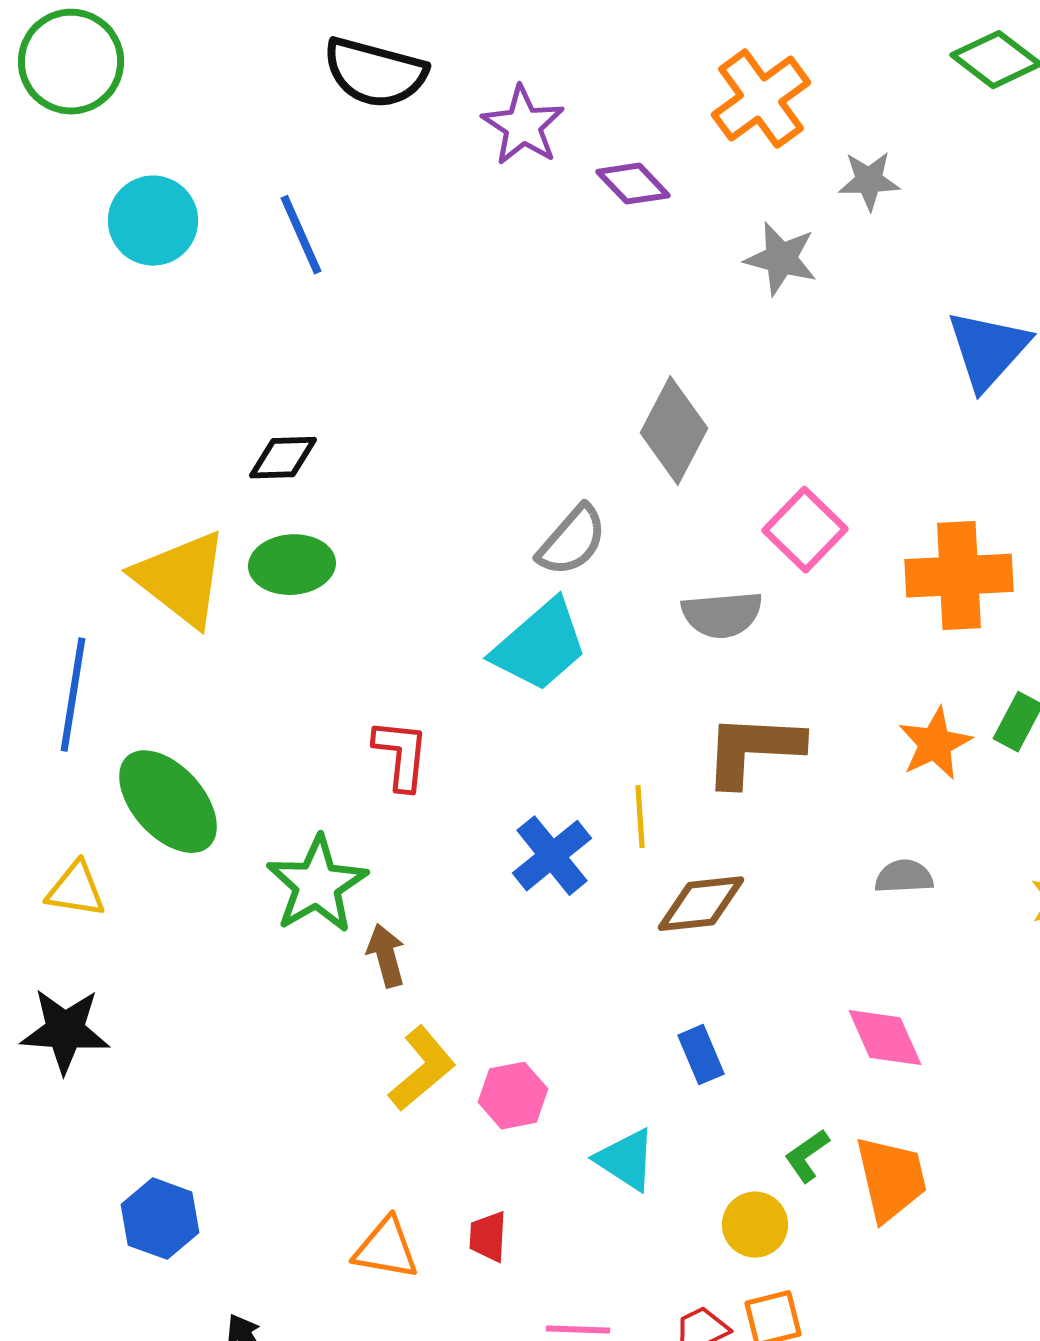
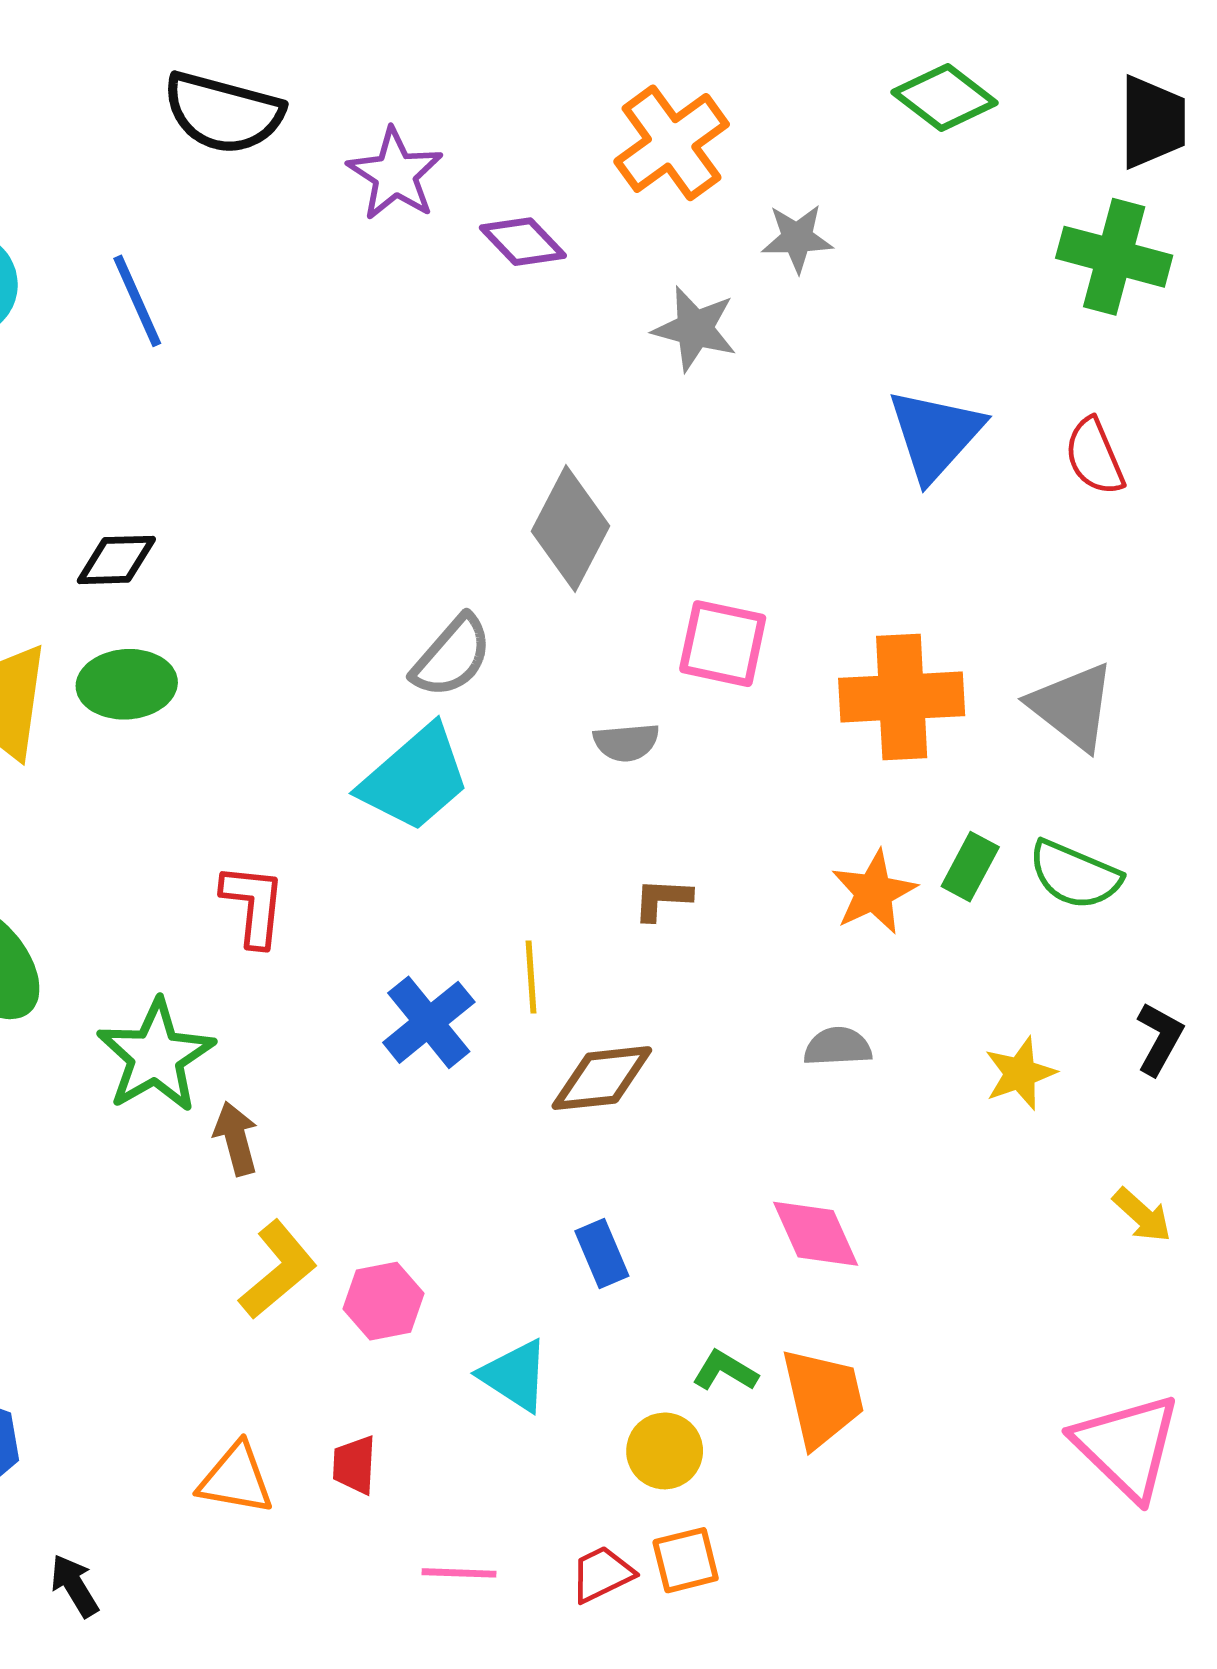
pink square: (805, 530) -> (723, 644), turned -32
gray semicircle: (722, 615) -> (626, 742), size x0.7
brown L-shape: (753, 750) -> (662, 899), size x0.5
green L-shape: (807, 1156) -> (725, 1371), turned 66

